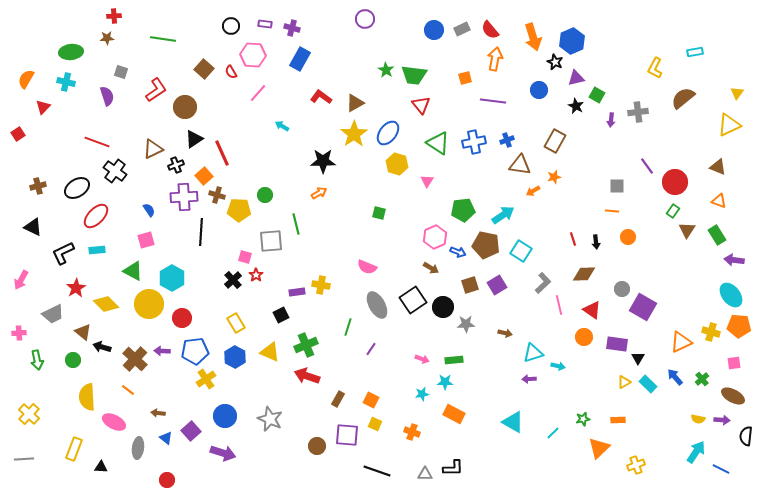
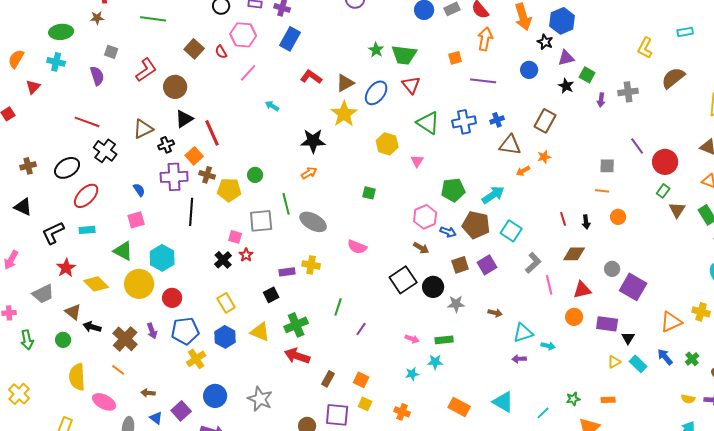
blue ellipse: (388, 133) -> (376, 93), moved
gray ellipse: (377, 305) -> (313, 222), moved, turned -32
red triangle: (592, 310) -> (582, 290), turned -48
purple arrow: (162, 351) -> (152, 331), turned -112
orange rectangle: (454, 414) -> (459, 407), moved

